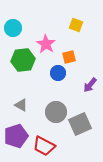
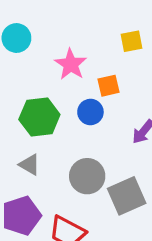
yellow square: (76, 25) -> (132, 41), moved, turned -32
green hexagon: (23, 60) -> (39, 117), moved

